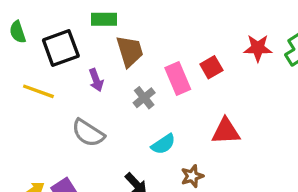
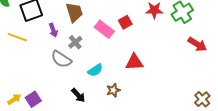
pink rectangle: (178, 78) -> (104, 29), turned -30
gray cross: (144, 98) -> (75, 42), moved
gray semicircle: (88, 133) -> (61, 59), moved

